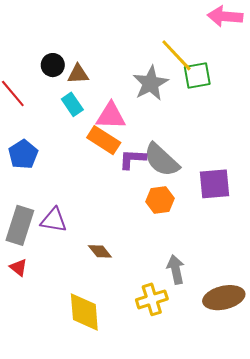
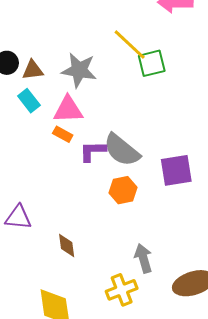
gray star: (151, 83) -> (79, 70), moved, turned -30
orange rectangle: (104, 140) -> (63, 134), size x0.6
brown diamond: (100, 251) -> (67, 245), turned 35

